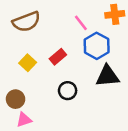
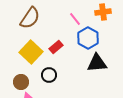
brown semicircle: (26, 22) -> (30, 18), turned -35
yellow square: (28, 63) -> (31, 52), size x1.6
black circle: (68, 91) -> (49, 75), moved

